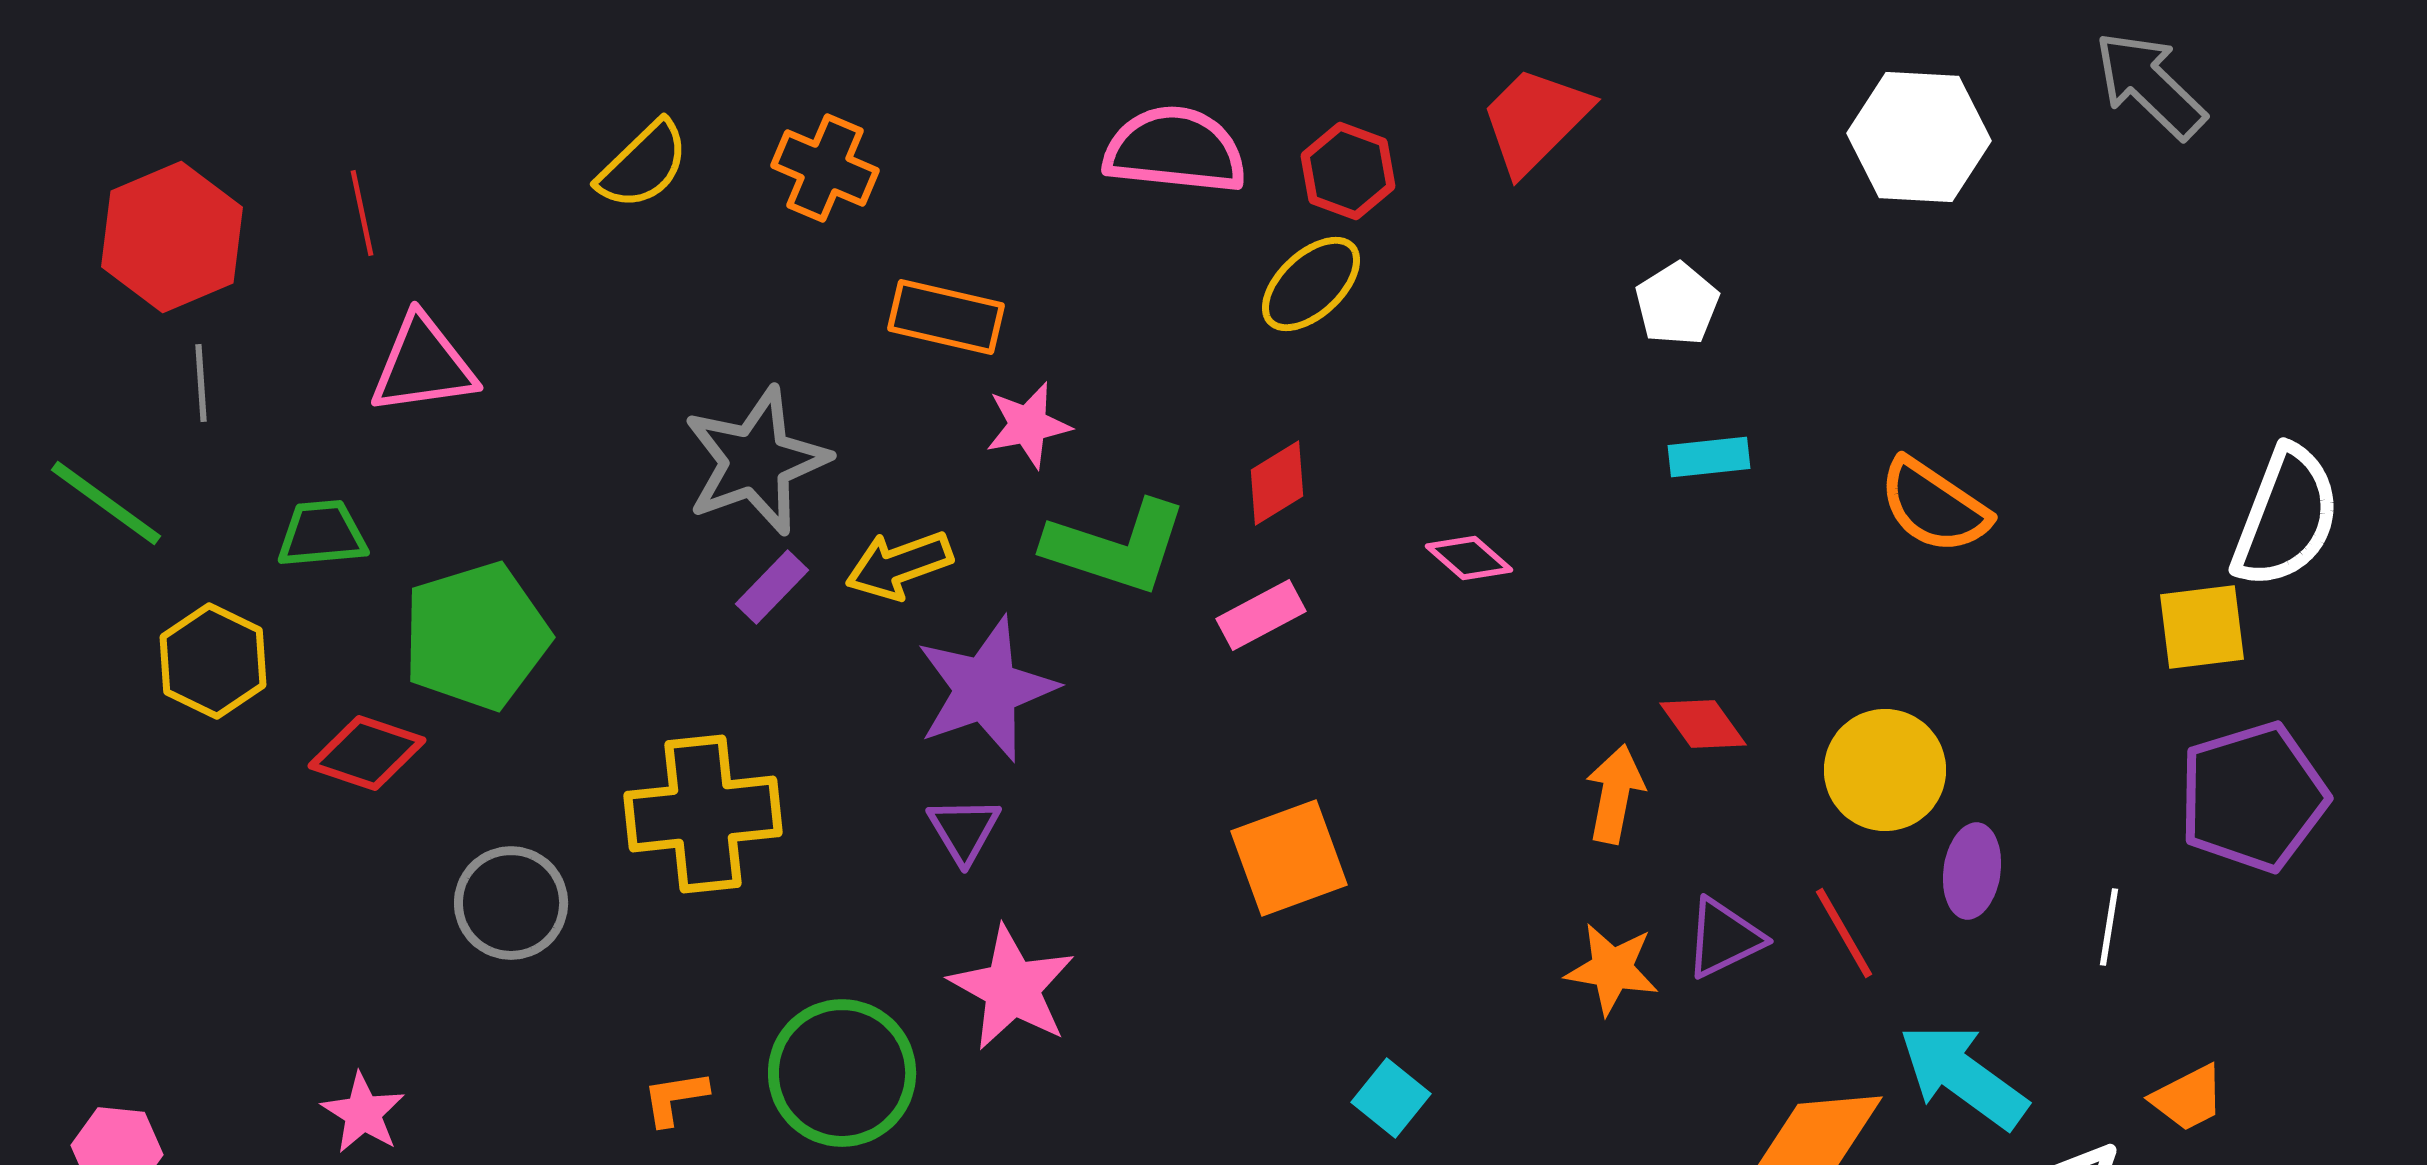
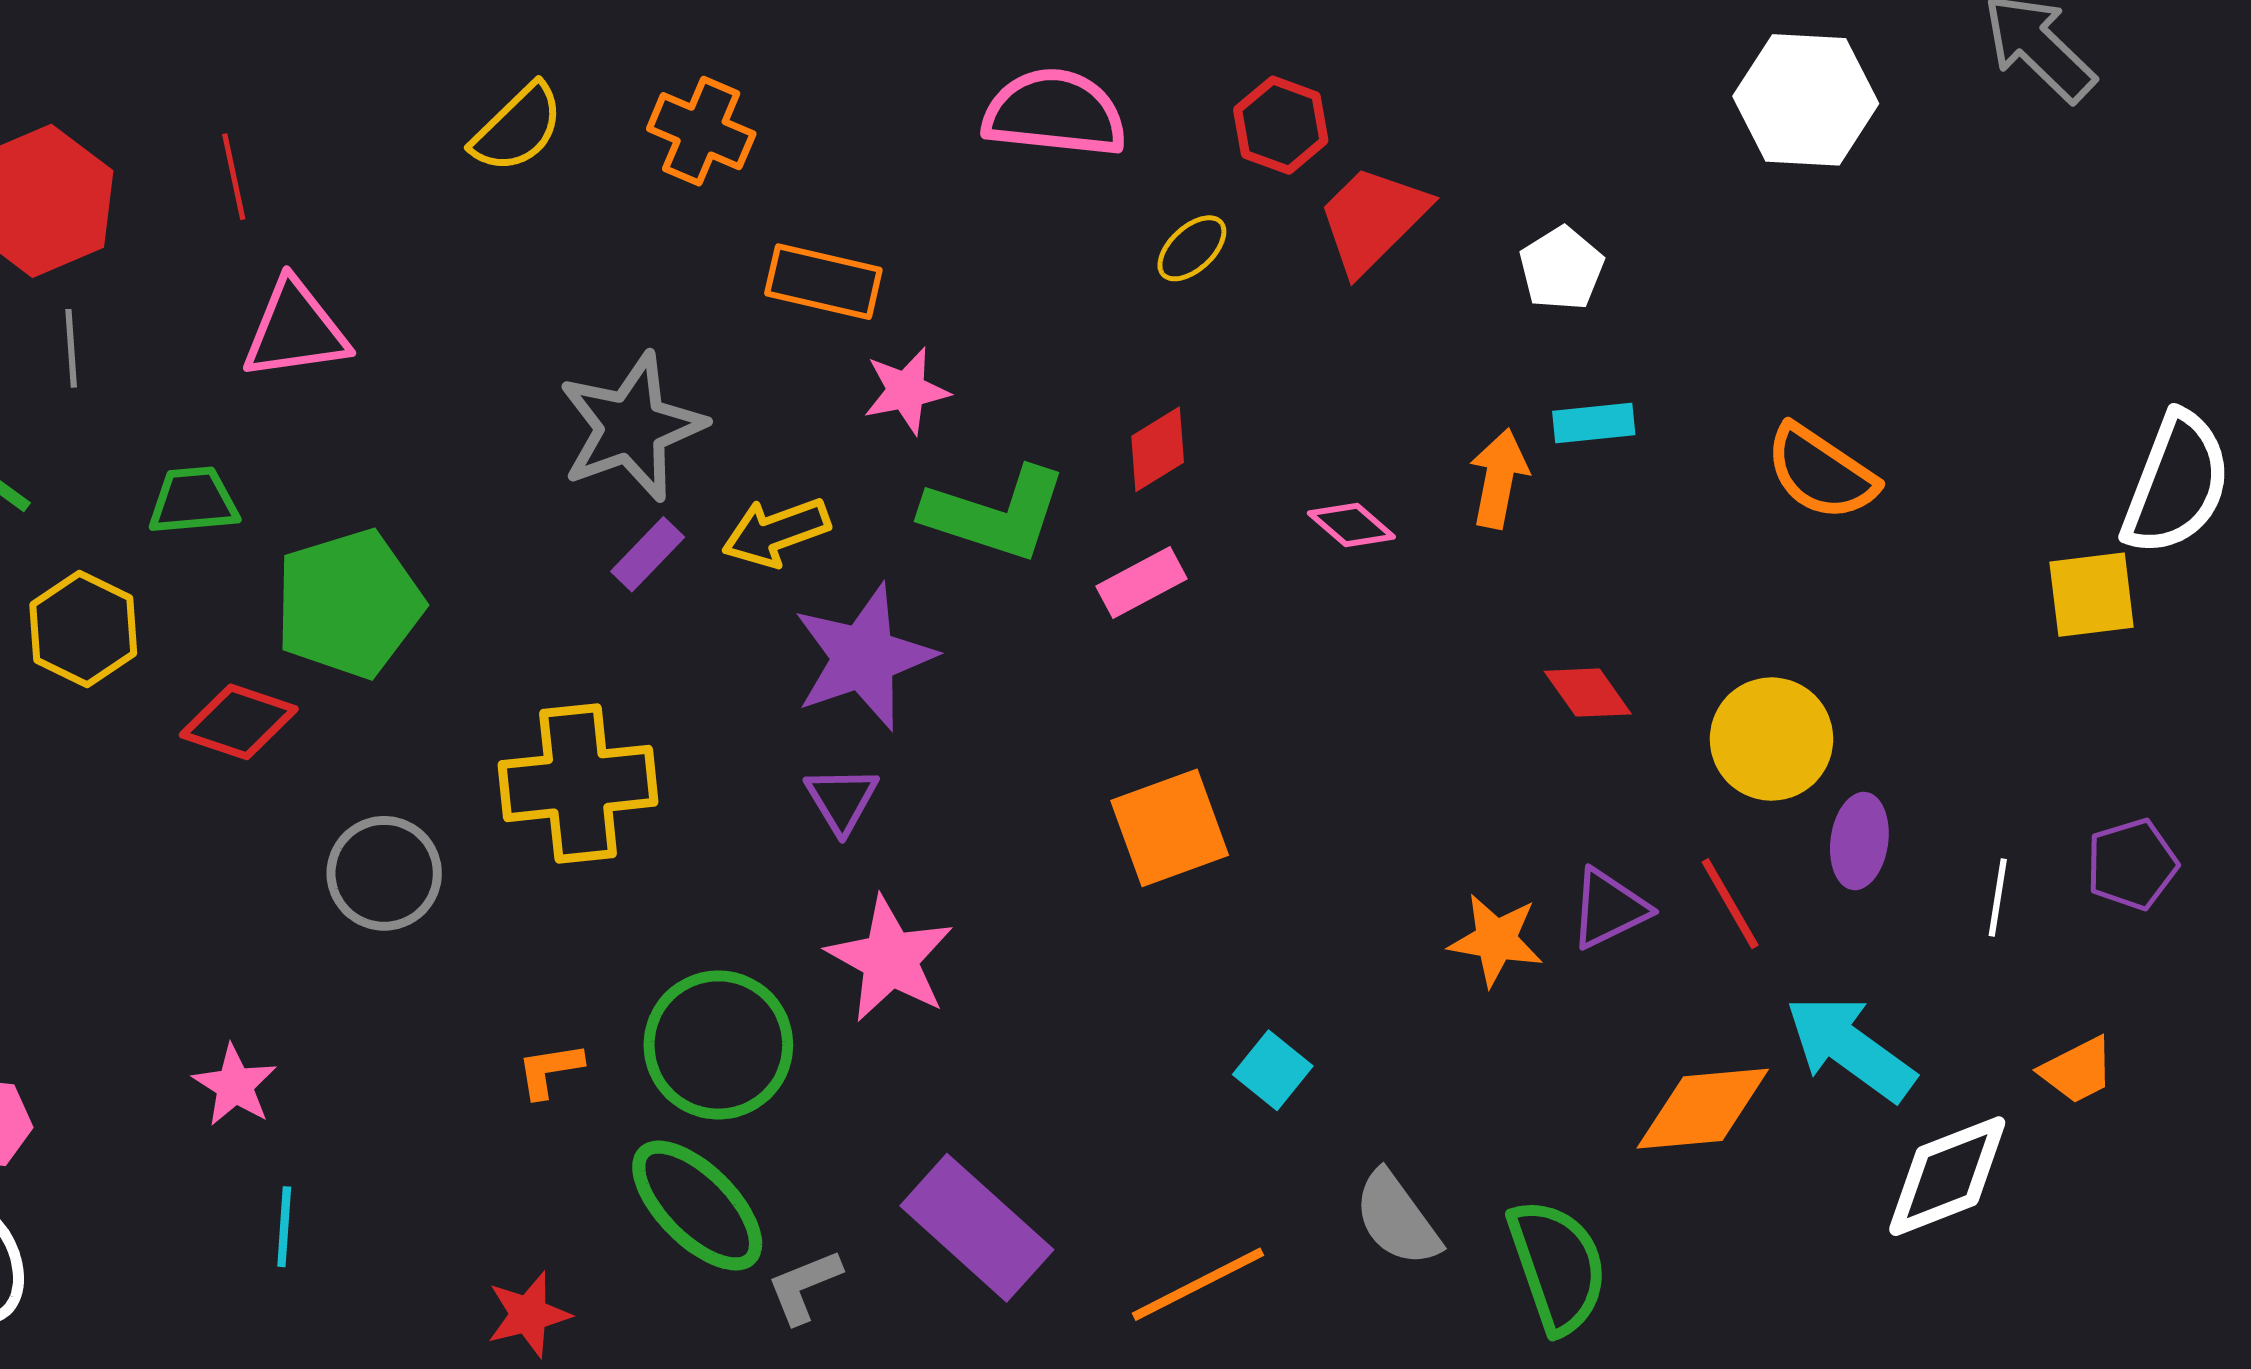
red trapezoid: (1535, 120) -> (1373, 219), moved
red hexagon: (1348, 171) -> (1281, 125), moved
yellow ellipse: (1311, 284) -> (1192, 248), size x0.7
orange arrow: (1615, 794) -> (1499, 479), moved
purple pentagon: (2253, 797) -> (2132, 864), moved, size x0.6

